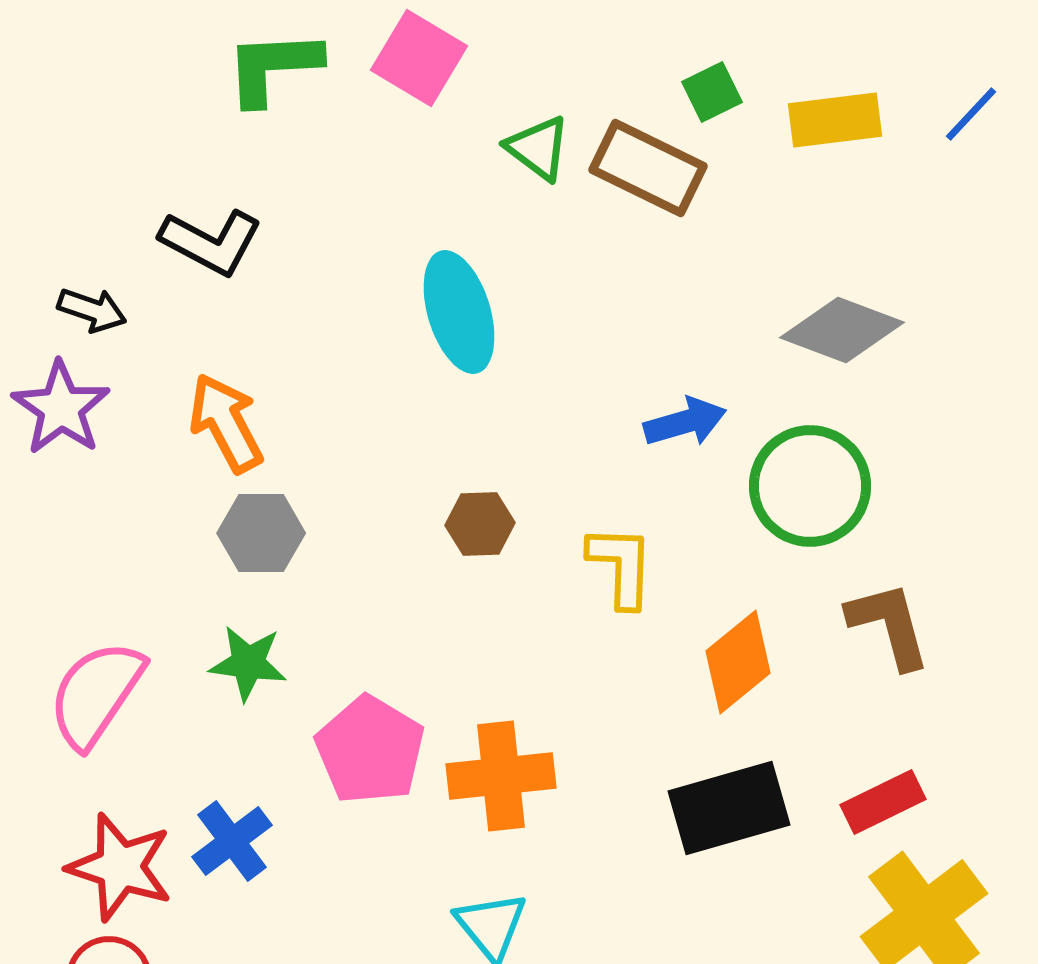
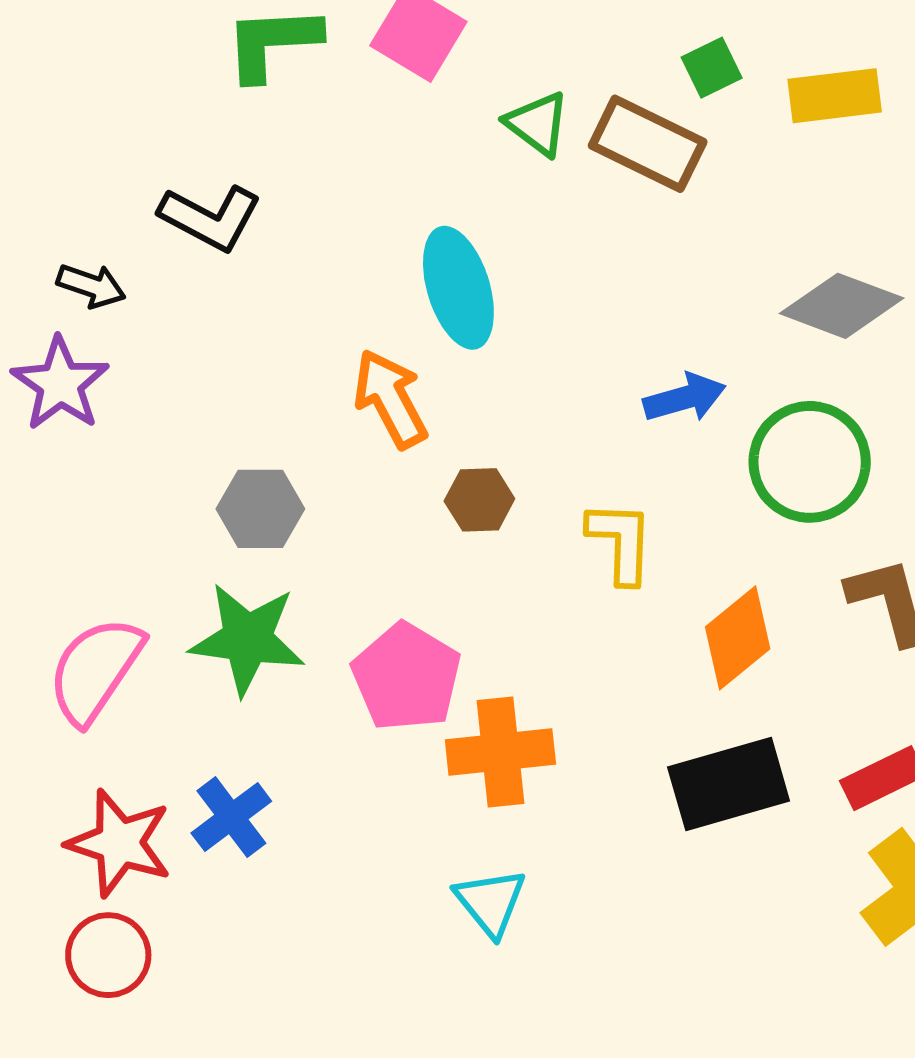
orange arrow: (226, 423) -> (390, 399), moved
green star: (248, 663) -> (247, 639), size x1.5
pink pentagon: (370, 750) -> (406, 677), moved

